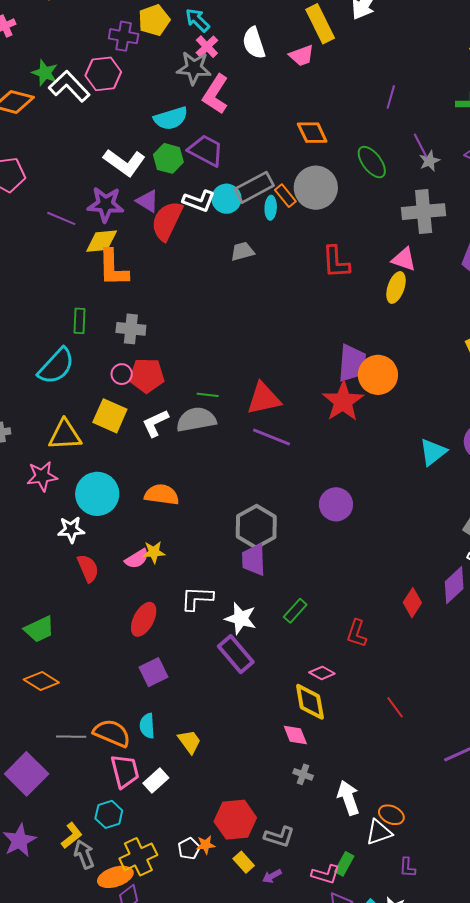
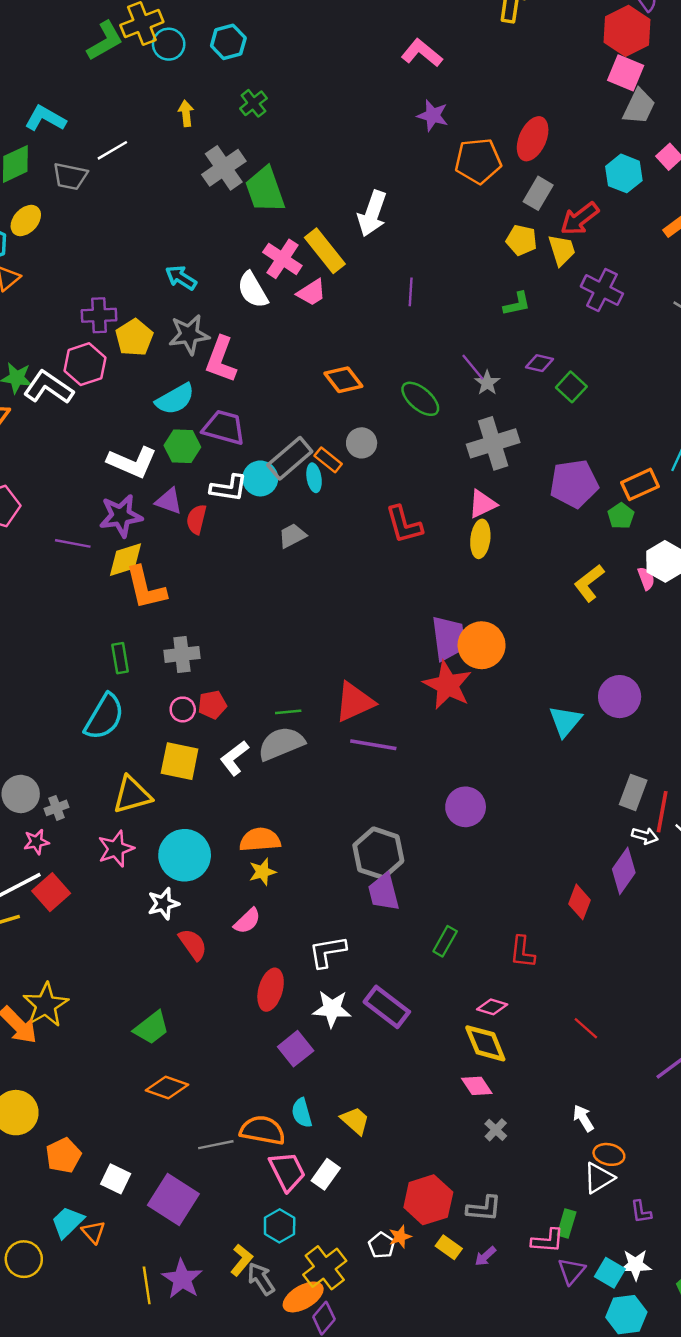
yellow pentagon: (154, 20) -> (134, 338), moved
pink cross: (207, 47) -> (282, 259), moved, size x1.4
purple line: (391, 97) -> (411, 292), moved
gray circle: (316, 188) -> (362, 443), size x0.6
red semicircle: (167, 221) -> (196, 519), size x0.6
pink triangle: (404, 259) -> (482, 504), turned -32
red pentagon: (147, 375) -> (212, 705), size x0.7
yellow star: (154, 552) -> (262, 872), moved
white star: (241, 618) -> (332, 1009), moved
gray cross: (303, 774) -> (496, 1130), turned 36
white arrow: (348, 798) -> (583, 1118), moved, size x0.7

